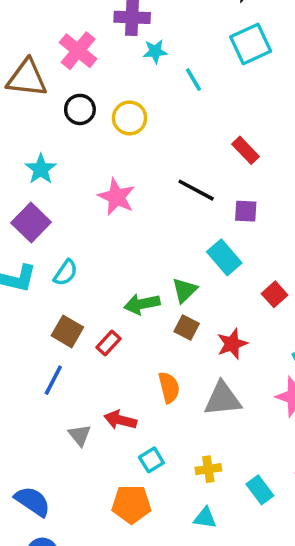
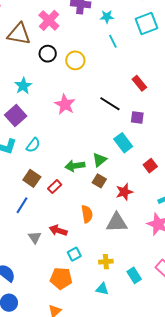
cyan star: (155, 51) -> (107, 17), moved

